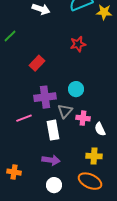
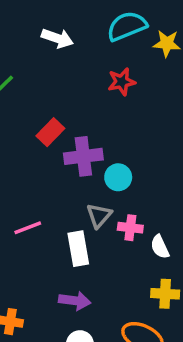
red star: (78, 44) -> (122, 82), moved
purple cross: (45, 97) -> (83, 156), moved
yellow cross: (94, 156) -> (165, 294), moved

